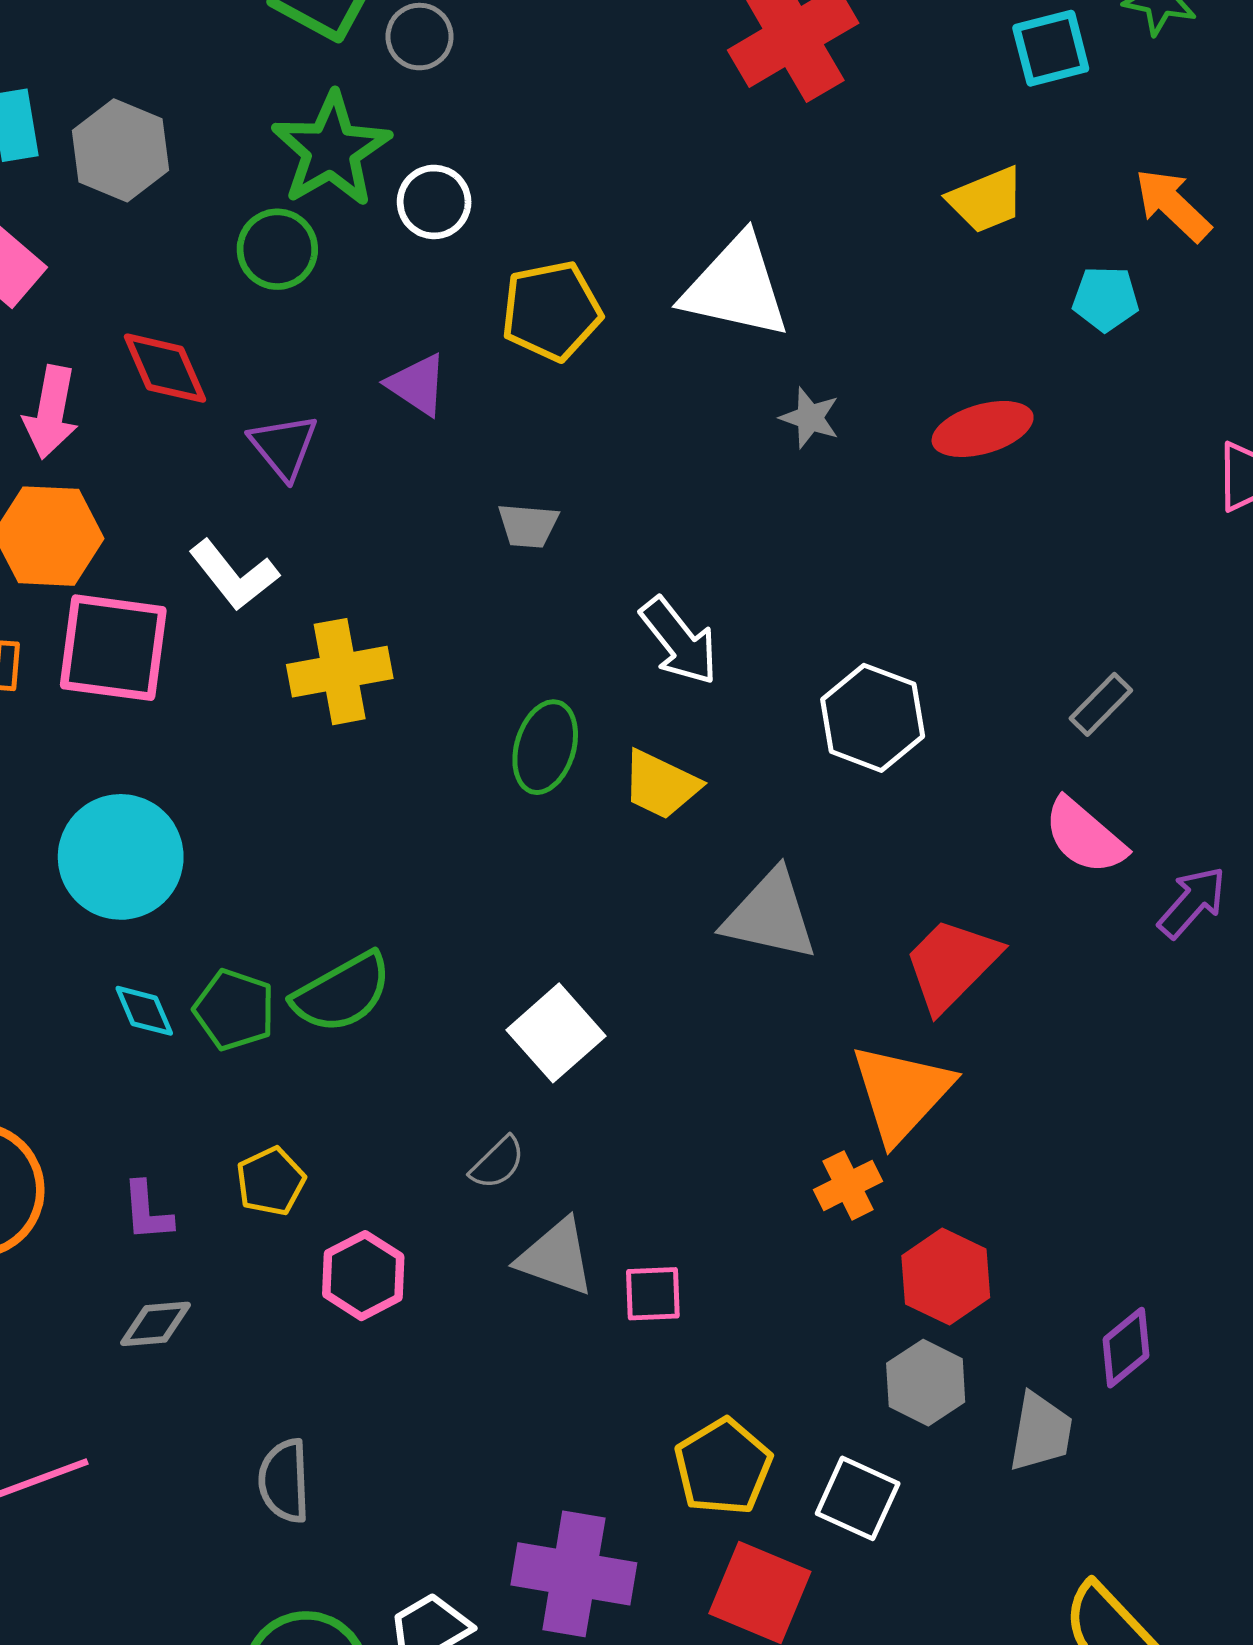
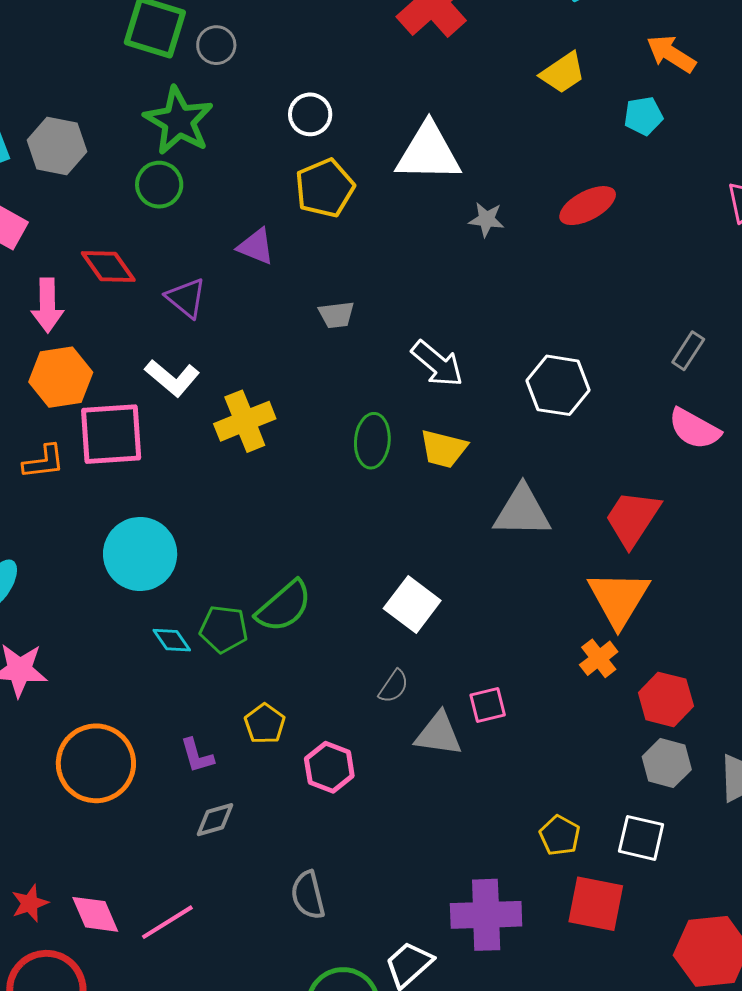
white circle: (434, 202) -> (310, 114), moved
pink square: (653, 1294) -> (488, 705), moved
yellow pentagon: (723, 1467) -> (560, 835), size x0.7

